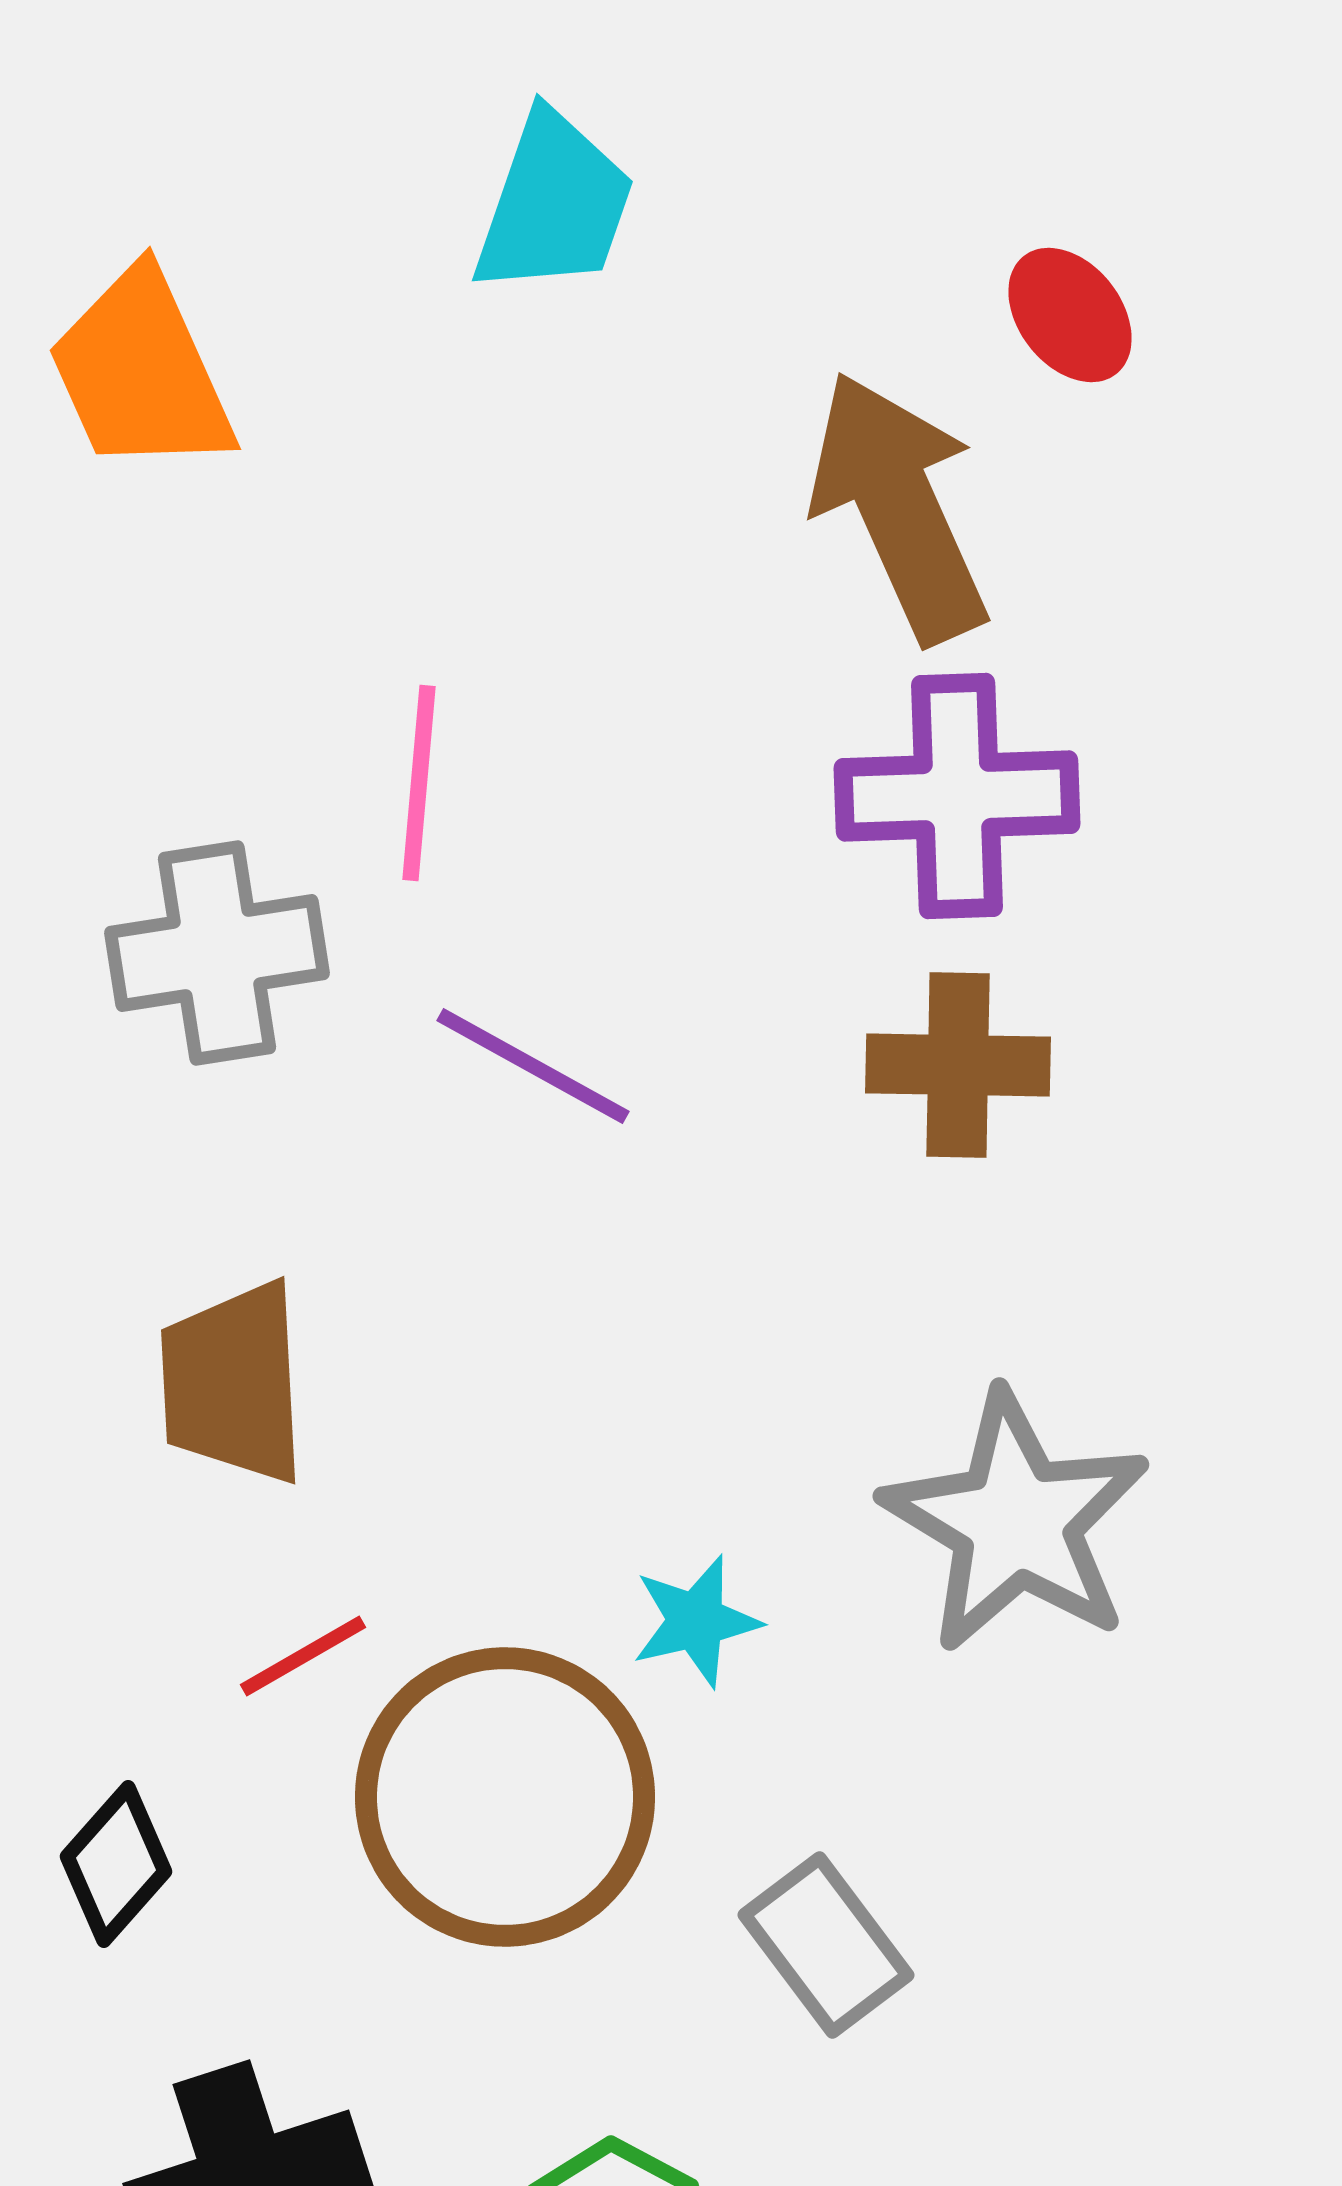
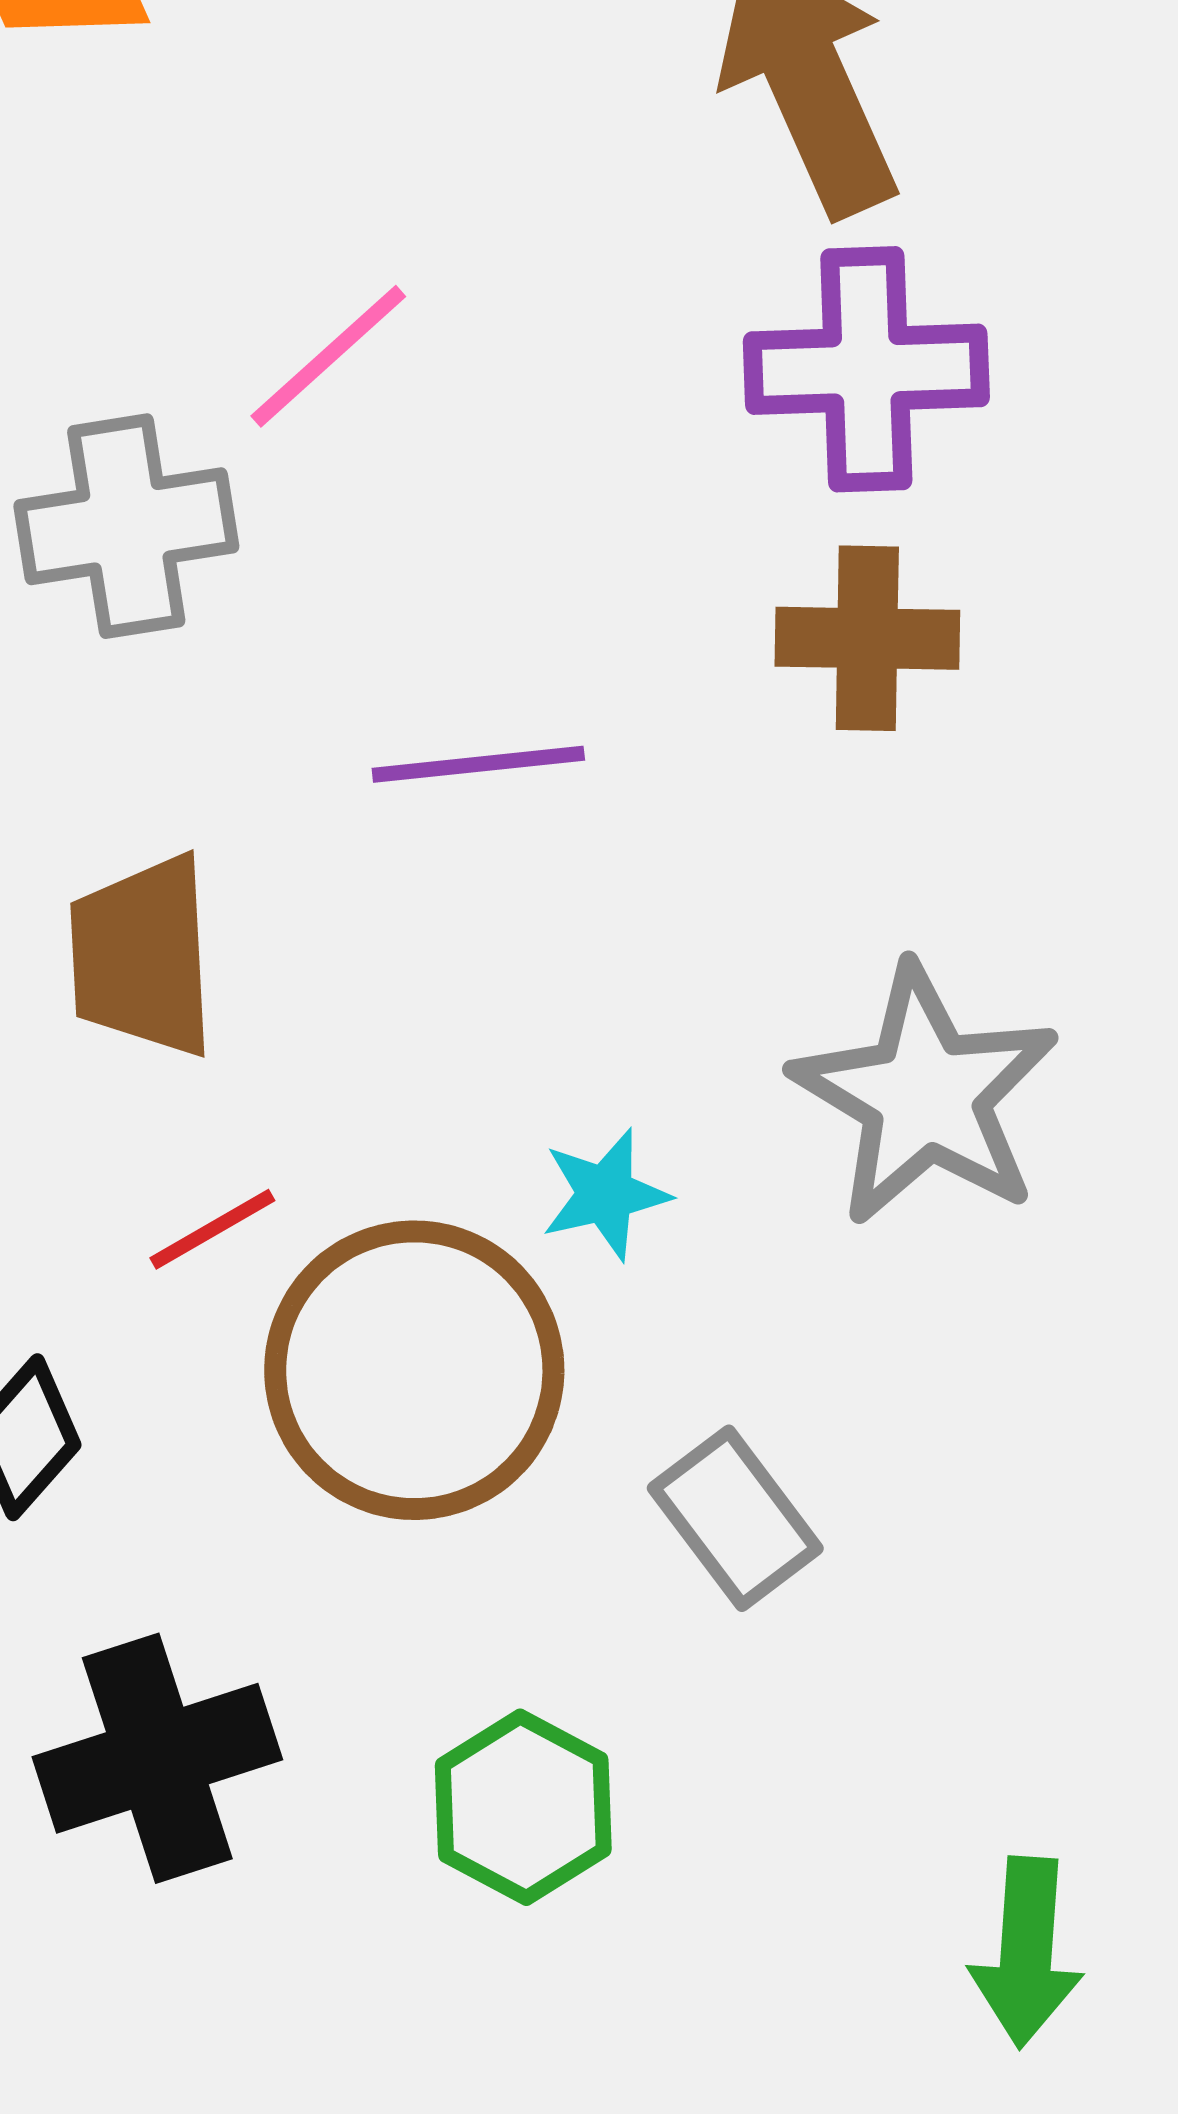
pink line: (419, 783) -> (328, 356), turned 43
purple line: (533, 1066) -> (478, 764), moved, turned -35

